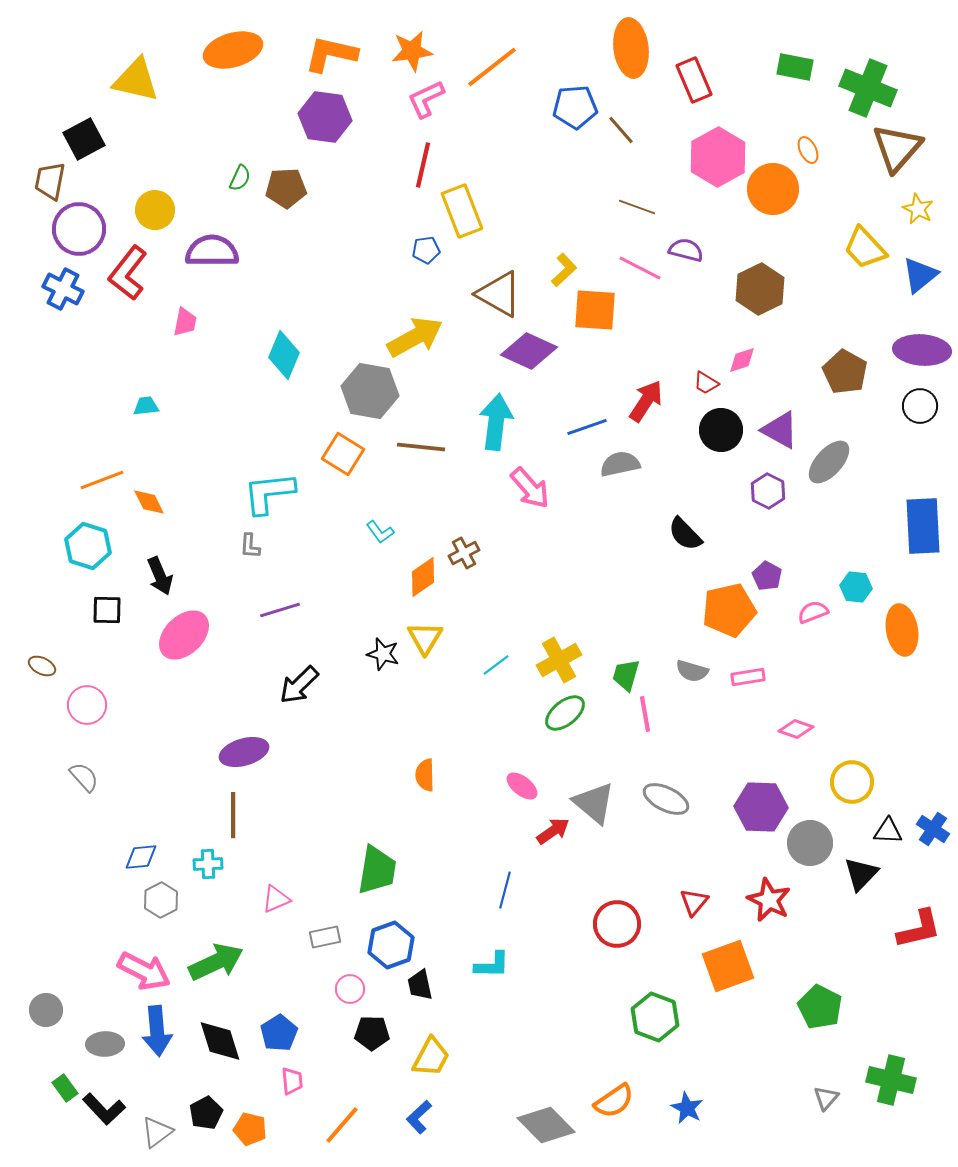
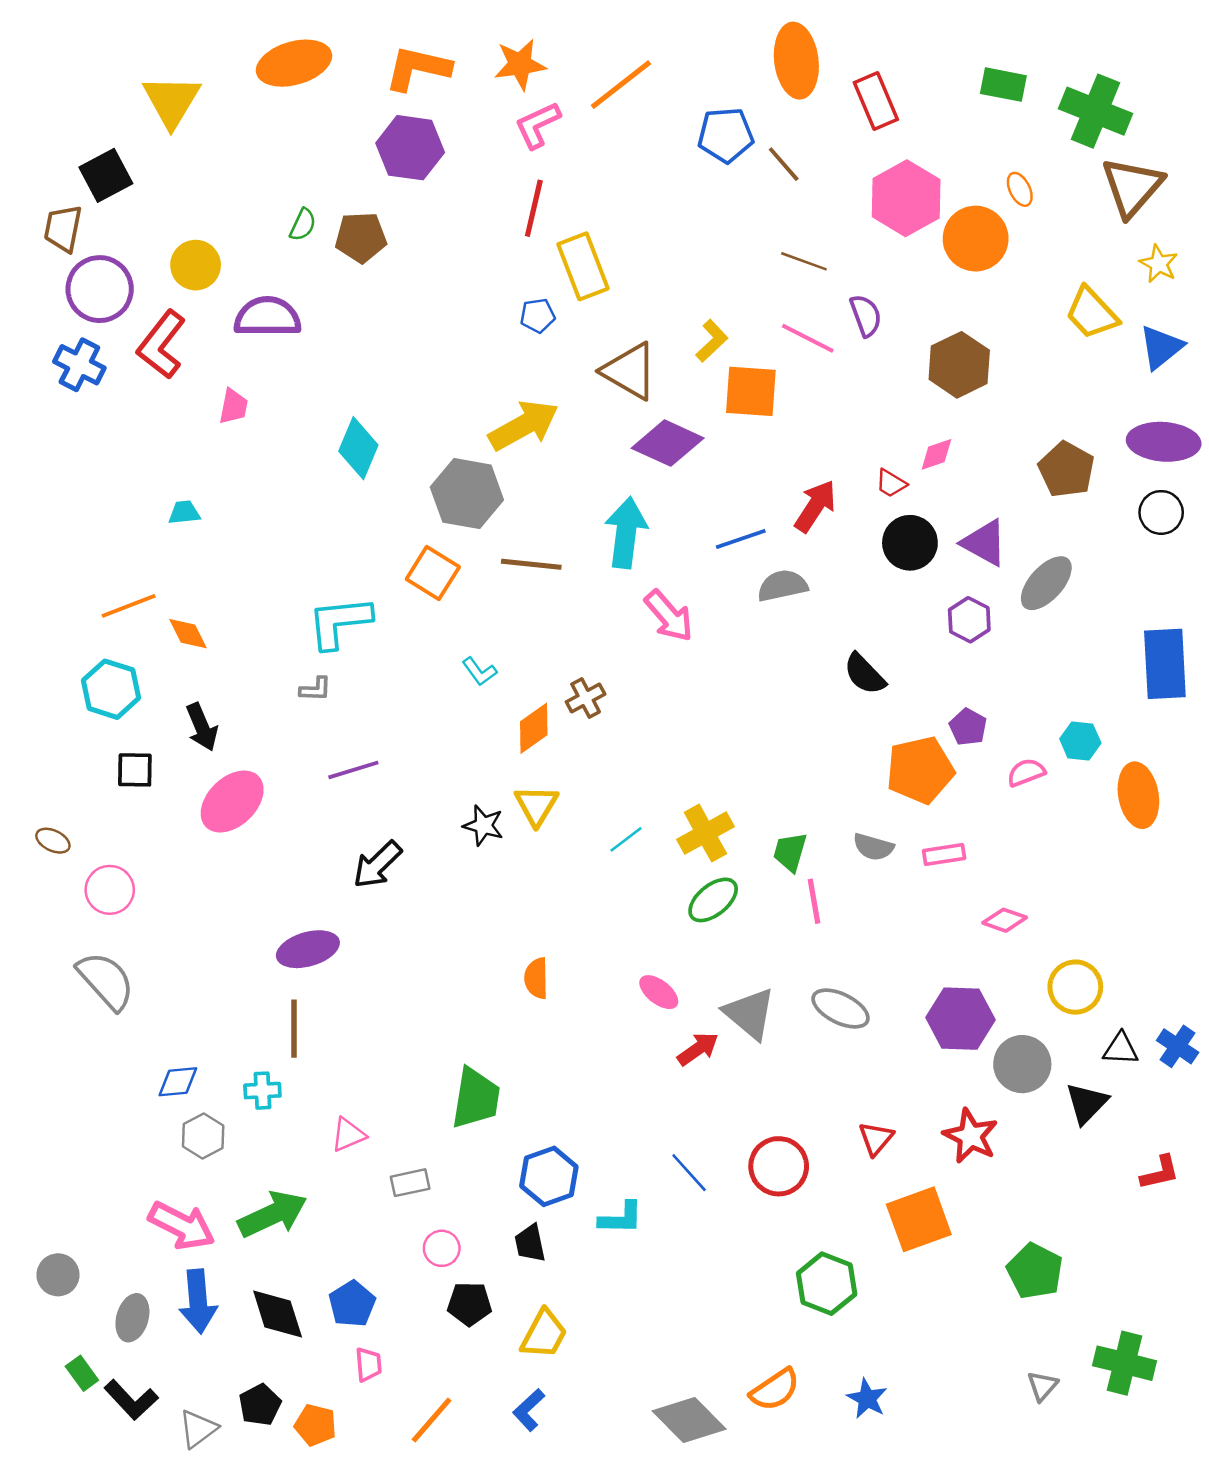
yellow triangle: (136, 80) -> (172, 101), turned 48
purple semicircle: (686, 250) -> (866, 316), turned 56
gray L-shape: (250, 546) -> (315, 689), turned -92
gray semicircle: (84, 777) -> (106, 981), size x1.6
blue line: (505, 890) -> (689, 1173), moved, turned -57
red L-shape: (919, 929) -> (1160, 1173), size x0.7
blue hexagon: (391, 945) -> (549, 1176), moved
gray ellipse: (105, 1044) -> (132, 1318), turned -72

